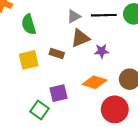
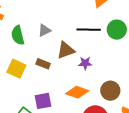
gray triangle: (74, 16) -> (44, 30), moved
yellow square: (29, 60) -> (16, 69), turned 36

